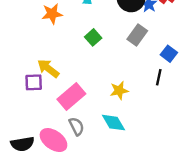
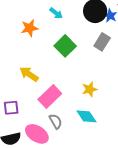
green square: (93, 37) -> (65, 46), size x1.5
purple square: (34, 82) -> (11, 108), moved

